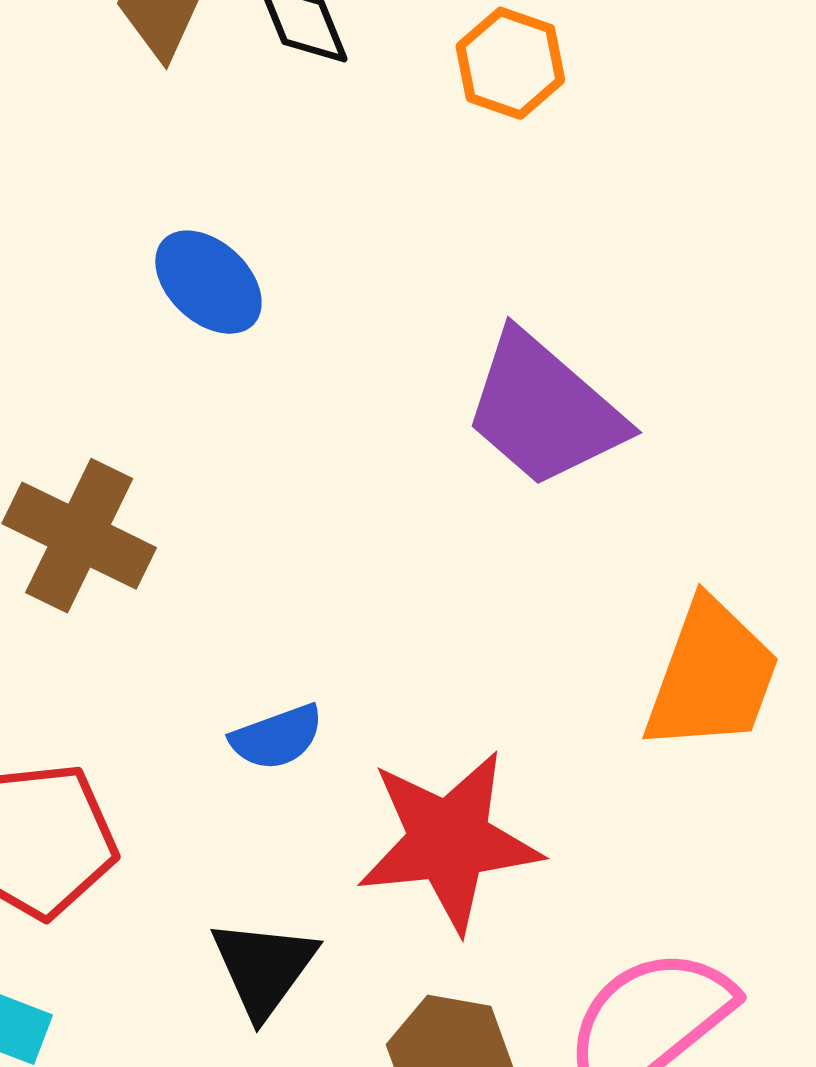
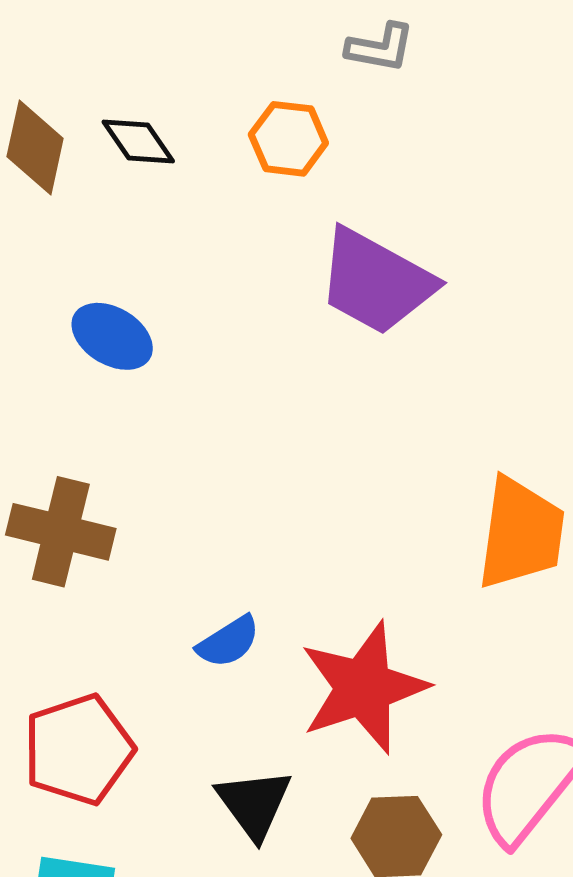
purple trapezoid: (544, 410) -> (376, 282), moved

